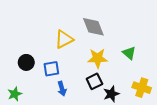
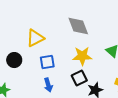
yellow triangle: (64, 39) -> (35, 38), moved
blue square: (51, 69) -> (47, 62), moved

